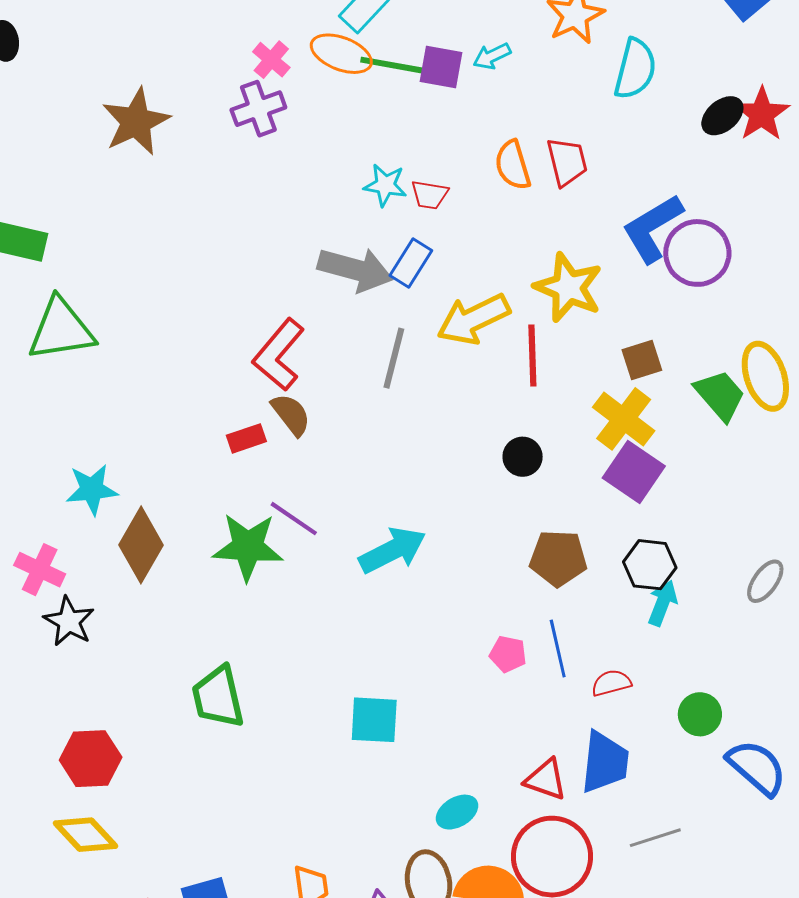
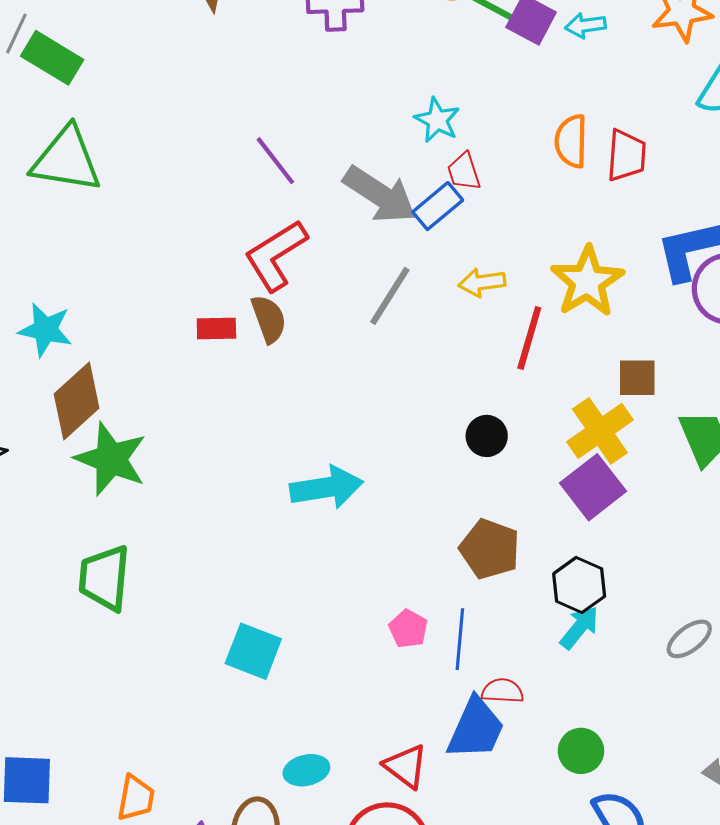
red trapezoid: (430, 195) -> (464, 172), moved, turned 45
yellow arrow: (473, 319) -> (482, 282), size x0.6
purple line: (294, 519) -> (275, 161), moved
green star: (248, 547) -> (111, 459), moved
blue trapezoid: (605, 762) -> (476, 729), moved

